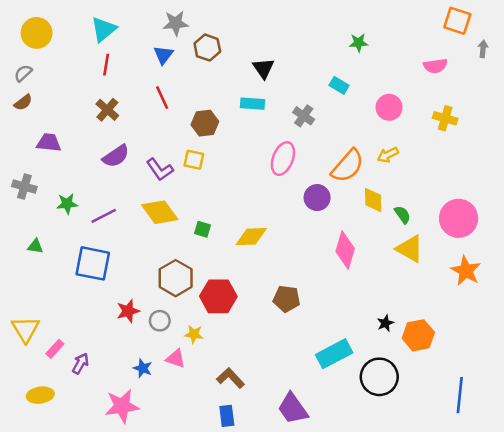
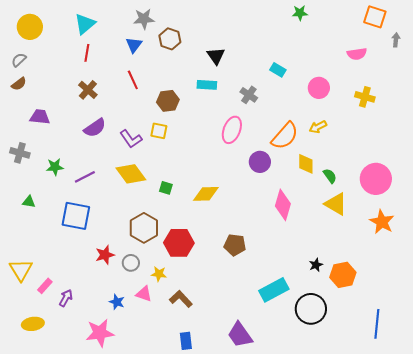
green star: (359, 43) -> (300, 13), moved
brown L-shape: (230, 378) -> (181, 299), moved

